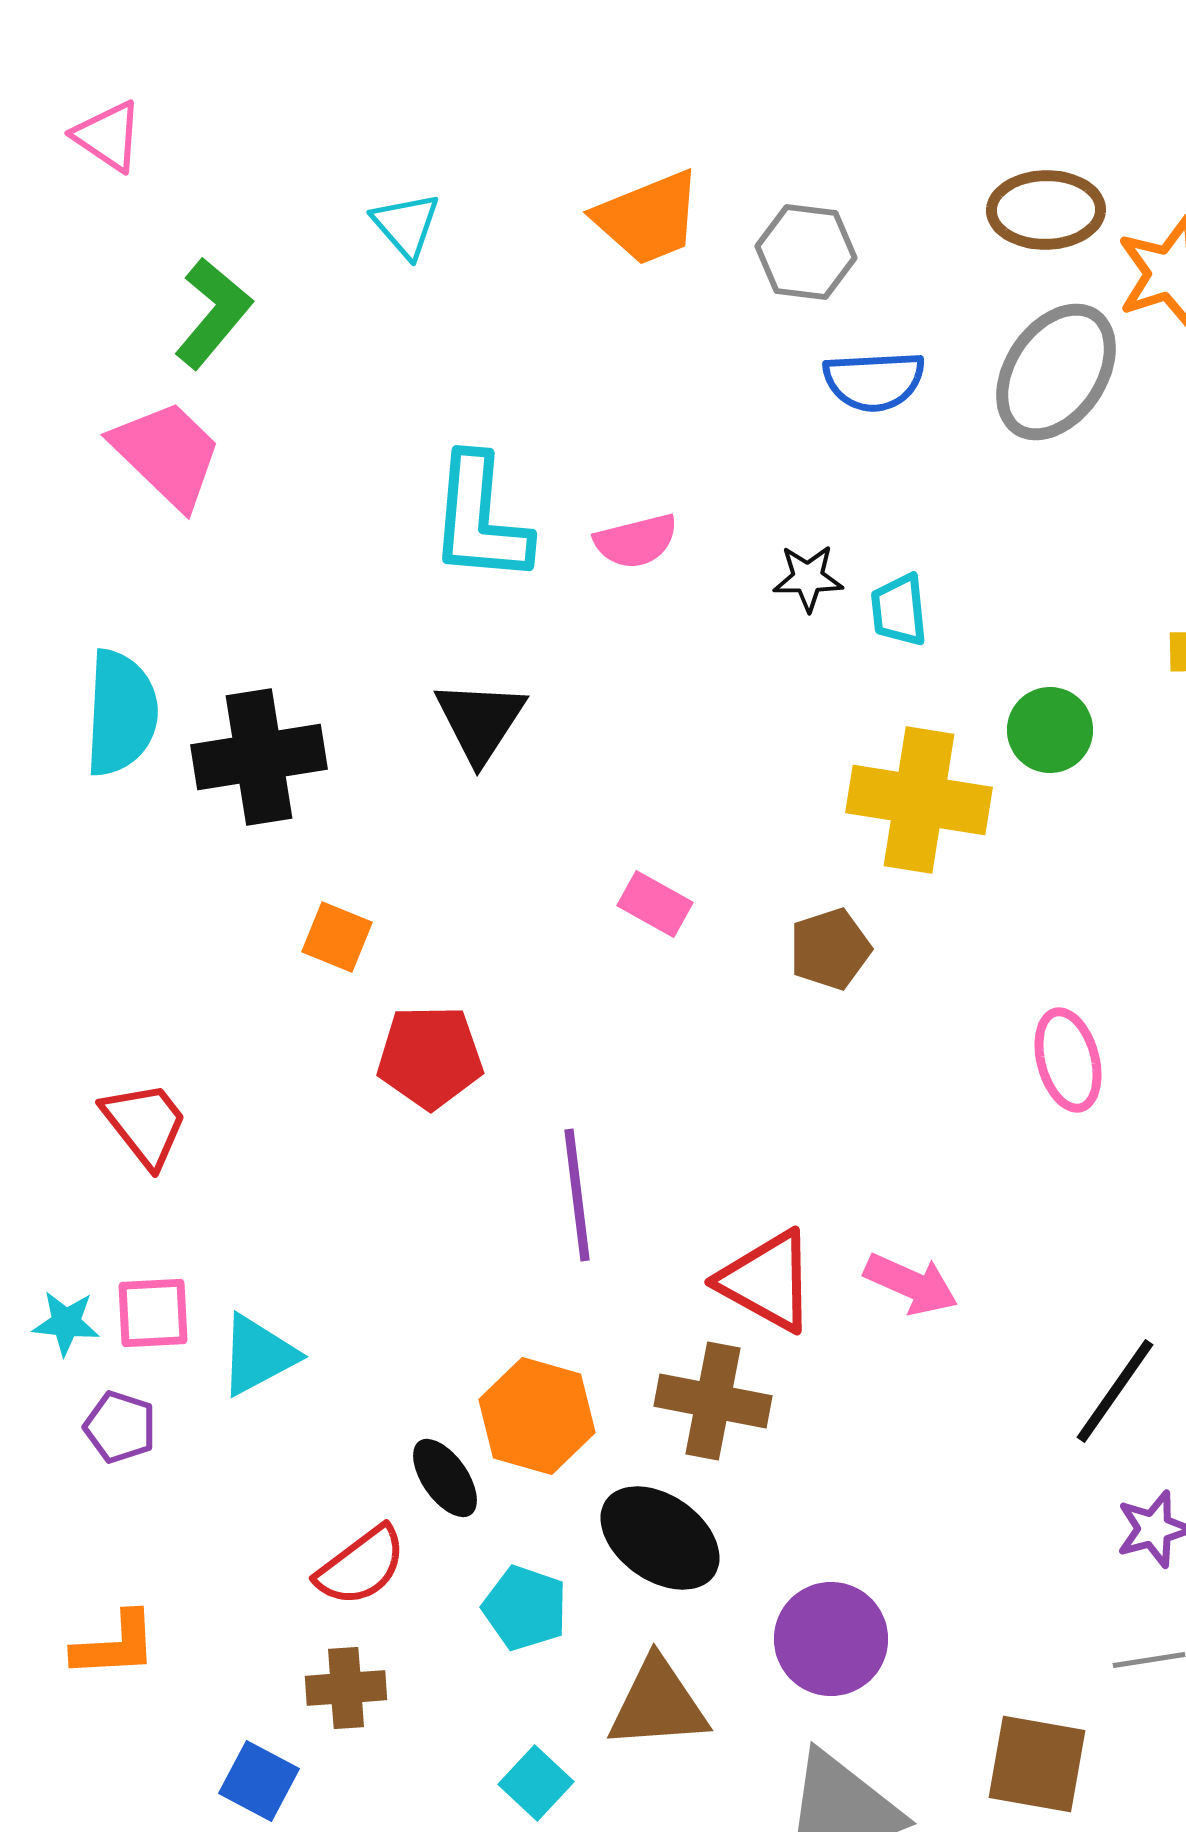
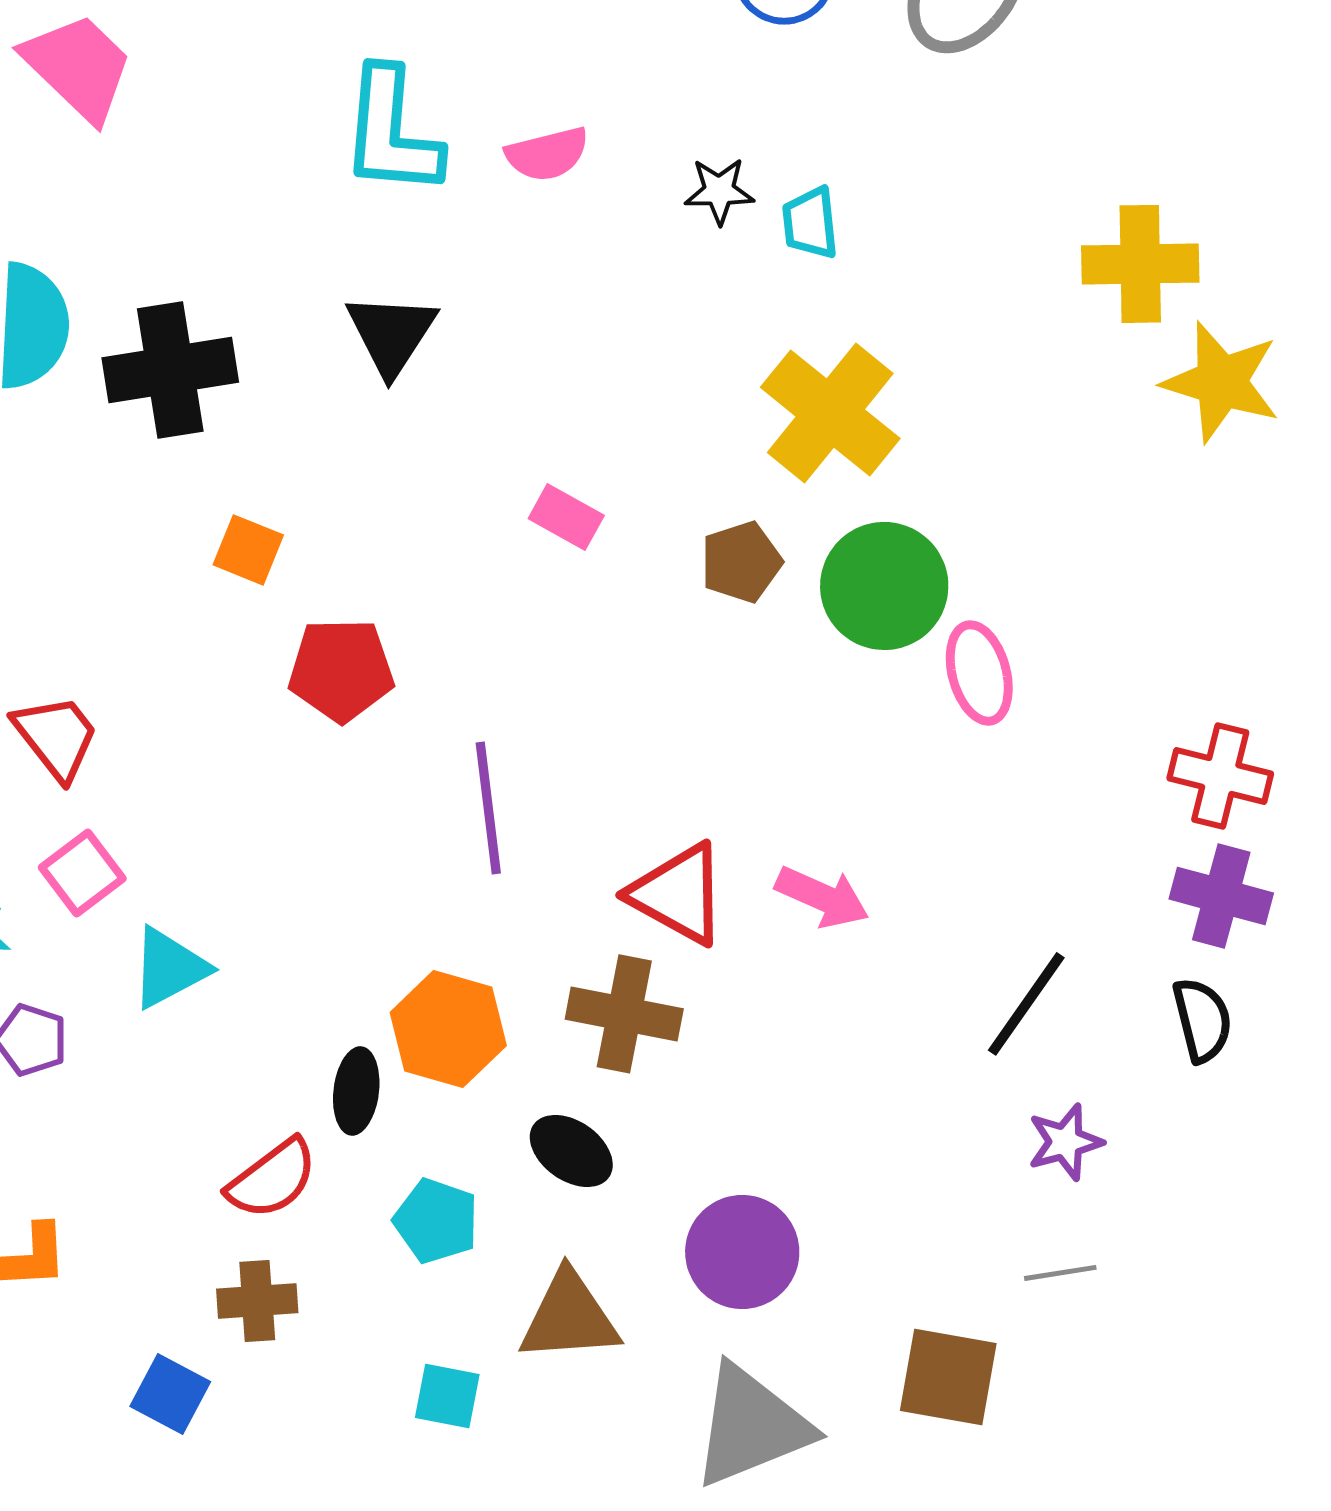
green circle: (1050, 730) -> (884, 586), moved, size x1.5
yellow cross: (919, 800) -> (830, 413), turned 30
pink square: (153, 1313) -> (82, 873), moved, turned -34
black ellipse: (445, 1478) -> (356, 1091), turned 42
black ellipse: (660, 1538) -> (571, 1151), size x0.7
cyan square: (536, 1783) -> (447, 1396), turned -32

